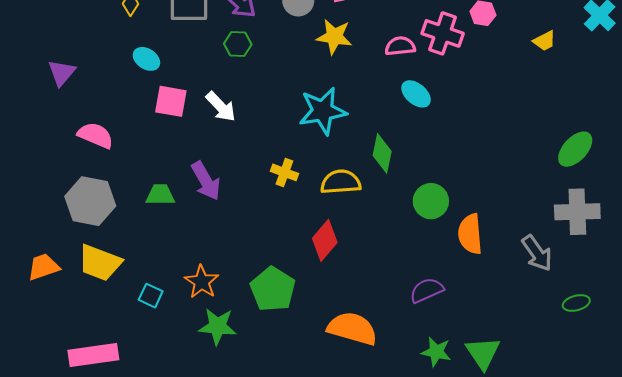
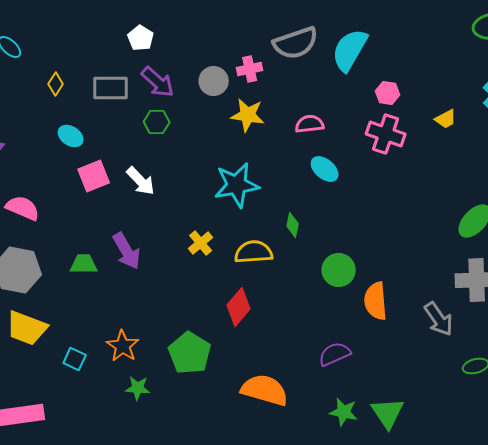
pink cross: (443, 33) -> (386, 134), moved
pink square: (171, 101) -> (94, 176), turned -32
green diamond: (382, 153) -> (293, 225), size x0.7
yellow cross: (284, 172) -> (201, 243), turned 30
green star: (218, 326) -> (138, 388), size x0.7

